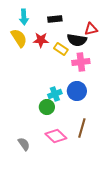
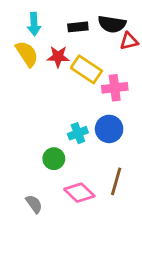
black semicircle: (77, 40) -> (112, 24), moved
yellow rectangle: (61, 49) -> (86, 69), size x1.5
green circle: (47, 107) -> (54, 159), moved

